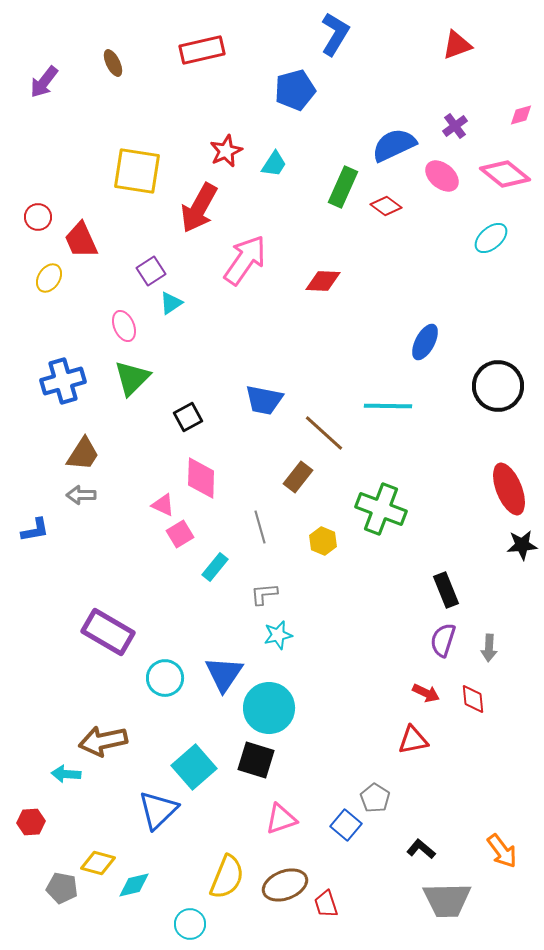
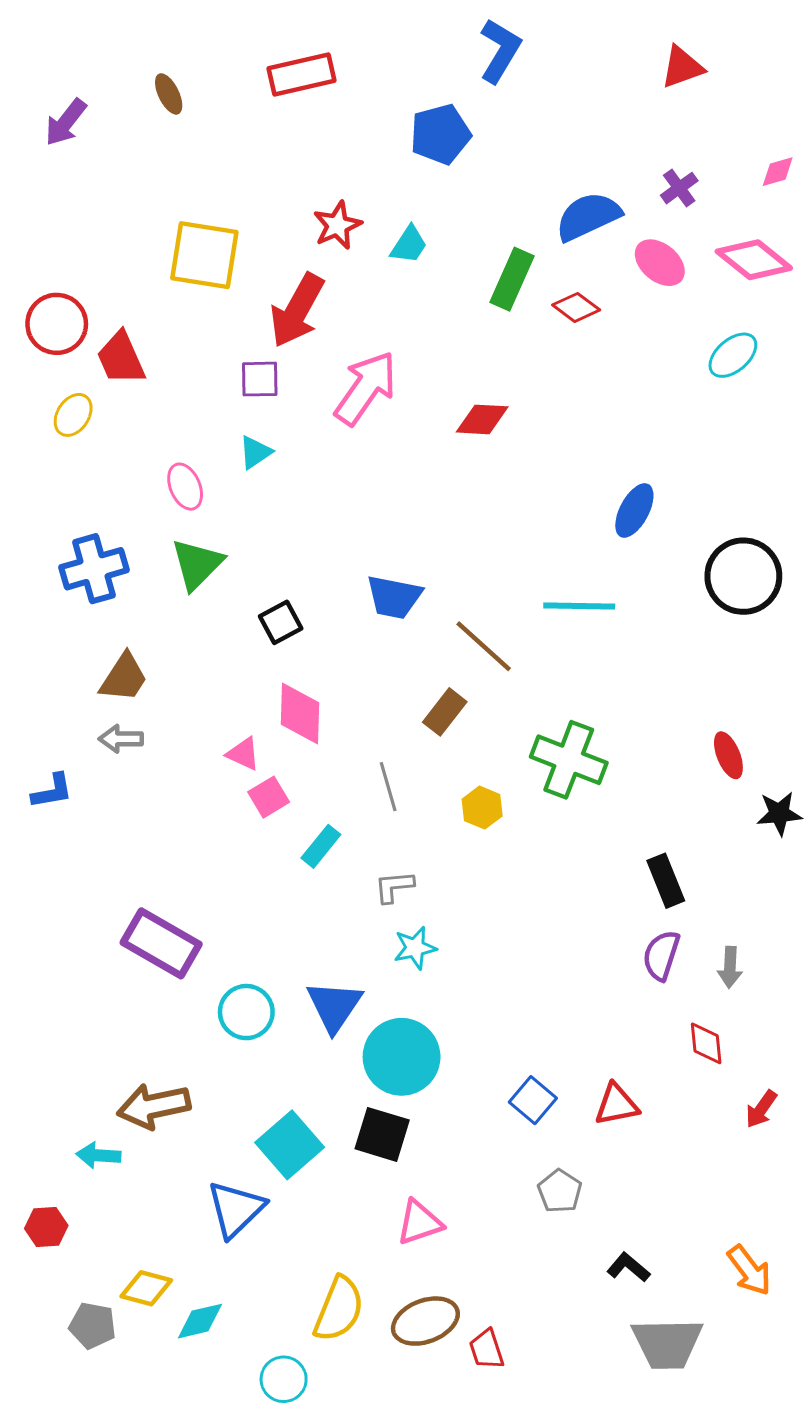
red circle: (38, 217) -> (57, 324), size x1.5
purple square: (151, 271) -> (260, 379), moved, turned 32
red ellipse: (509, 489) -> (728, 755), moved, size x0.6
red arrow: (426, 693) -> (761, 1109), moved, turned 100
blue square: (346, 825) -> (533, 1100), moved

